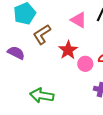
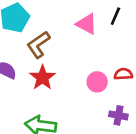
red star: (68, 50) -> (43, 78), moved

